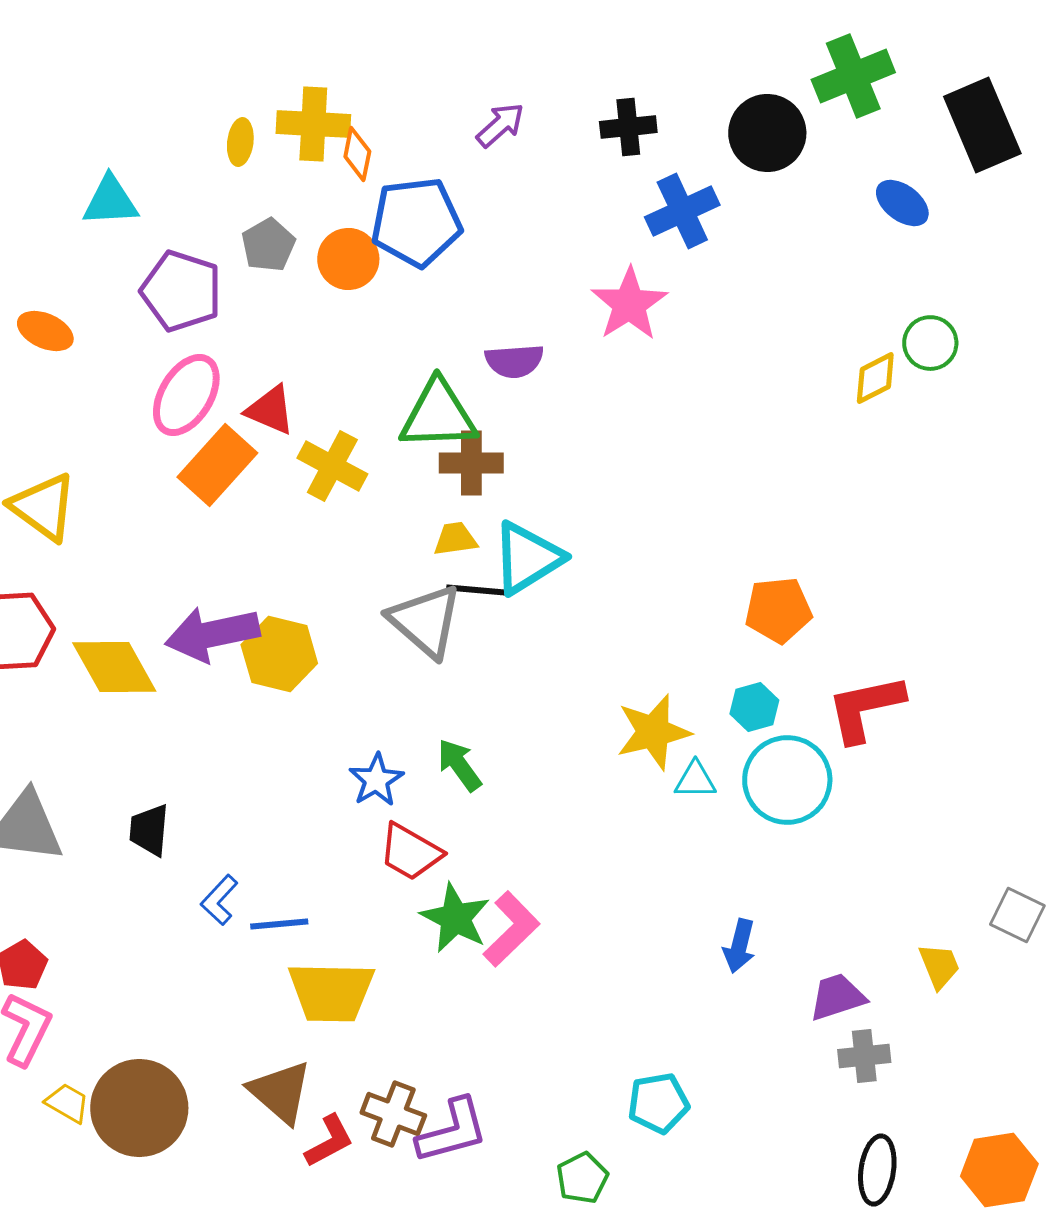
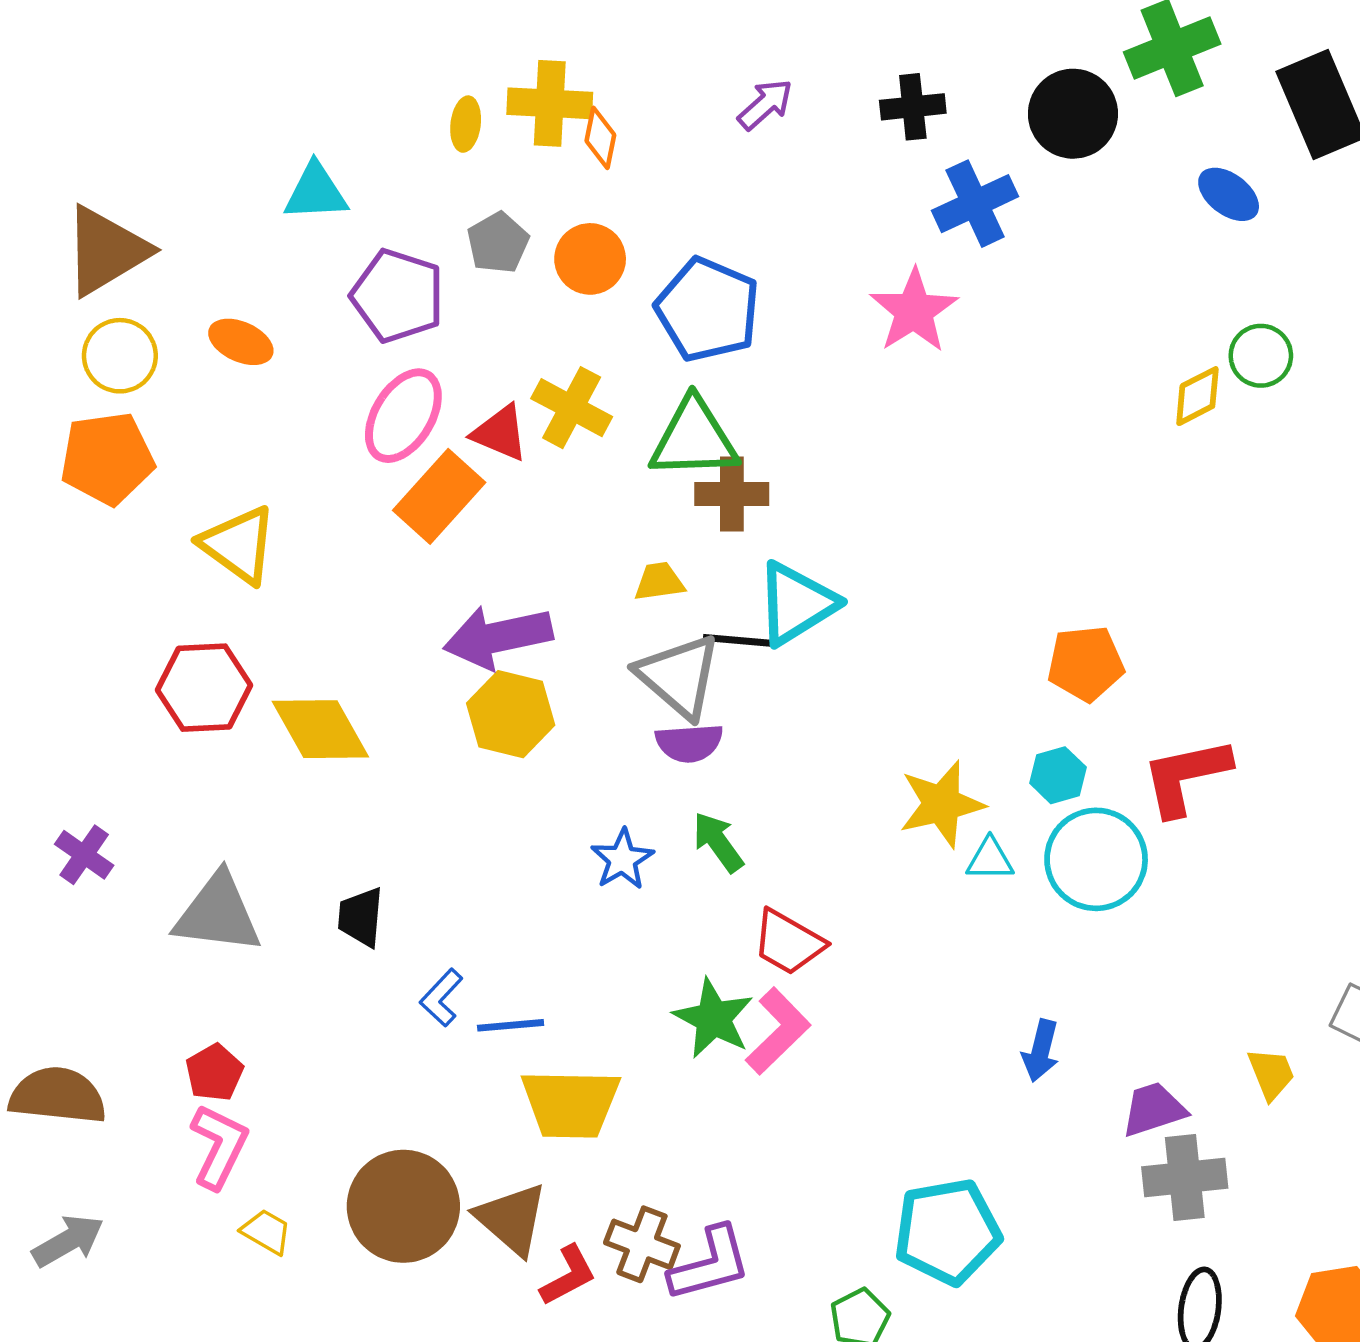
blue pentagon: (416, 222) -> (708, 310), moved, turned 30
purple semicircle: (514, 361) -> (689, 743), moved
yellow cross: (332, 466) -> (572, 408), moved
yellow trapezoid: (455, 539) -> (659, 582), moved
purple arrow: (212, 634) -> (498, 637), moved
red trapezoid: (410, 852) -> (788, 942), moved
gray cross: (864, 1056) -> (1185, 1177), size x1.4
cyan pentagon: (658, 1103) -> (947, 1232), size x1.5
brown circle: (139, 1108) -> (403, 1206), moved

